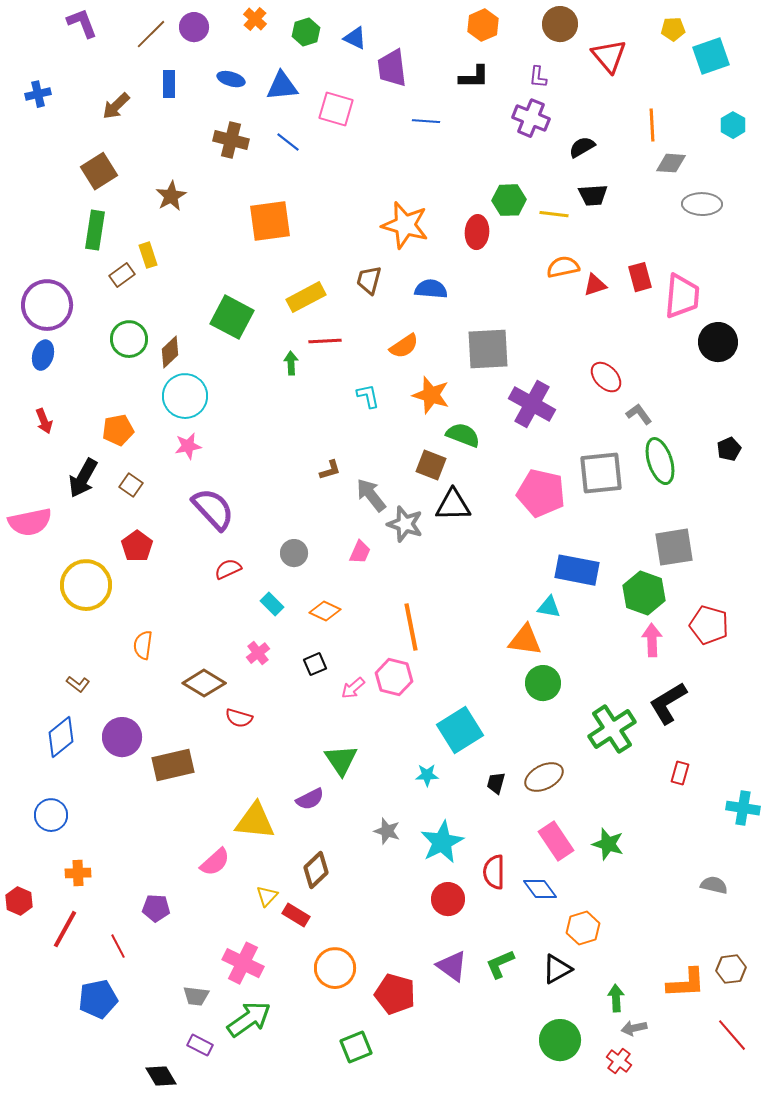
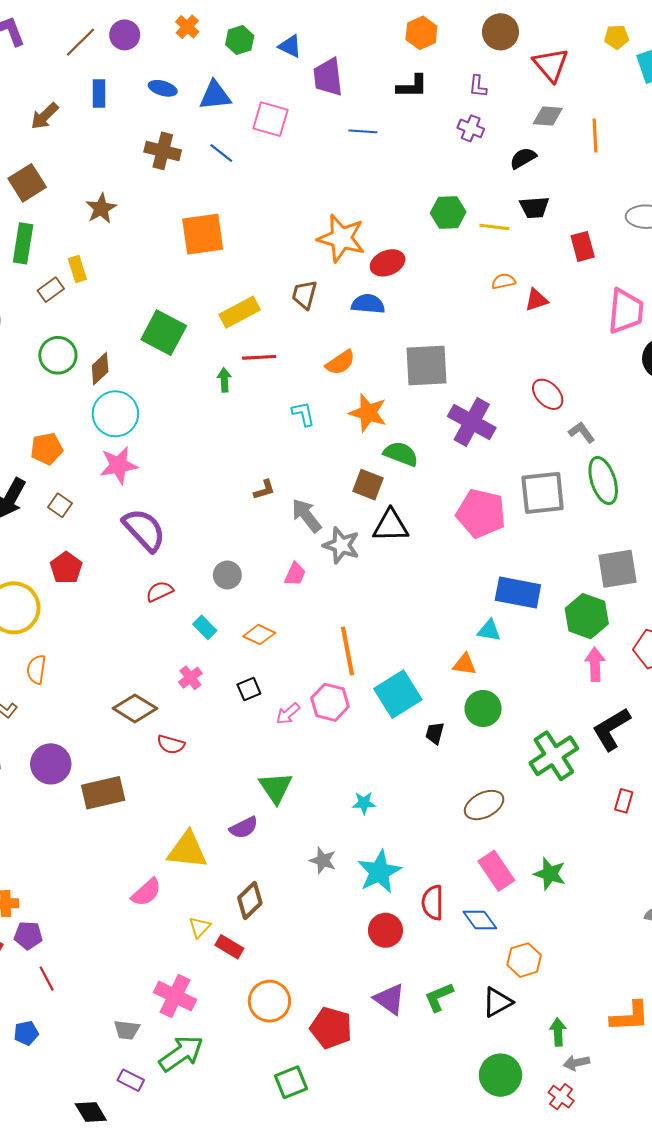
purple cross: (531, 118) -> (471, 128), size x0.7
gray diamond: (671, 163) -> (548, 116), moved
red ellipse: (477, 232) -> (388, 263), moved, turned 64
orange semicircle: (563, 267) -> (504, 281), size x0.7
red rectangle: (640, 277) -> (583, 246), moved
pink star: (188, 446) -> (119, 465), size x1.4
orange triangle: (525, 640) -> (465, 664), size x0.7
orange semicircle: (143, 645) -> (36, 669), moved
cyan square: (460, 730) -> (398, 694), moved
black trapezoid: (496, 783) -> (435, 733), moved
purple pentagon: (156, 908) -> (28, 935), moved
blue pentagon: (98, 999) -> (26, 1033), size x0.6

